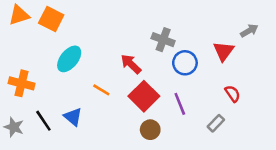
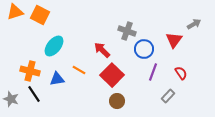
orange cross: (22, 83) -> (30, 71), moved
purple line: (180, 104) -> (153, 72), moved, turned 42
blue triangle: (73, 117) -> (57, 79), moved, turned -49

